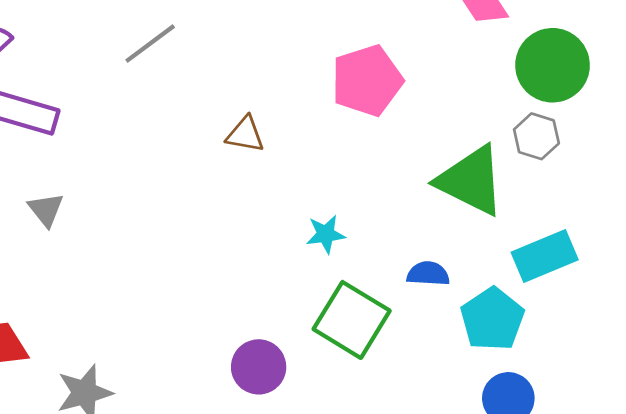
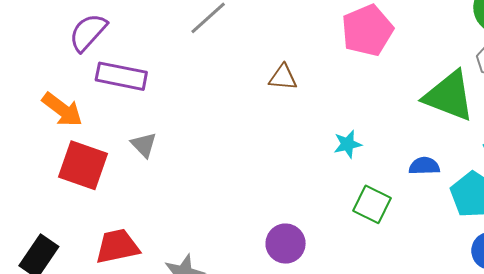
green square: (352, 320) -> (372, 204), size x0.7
purple circle: (259, 367) -> (286, 244), moved

